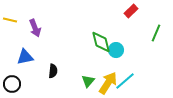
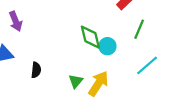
green line: (156, 33) -> (139, 29), moved
cyan line: (125, 81) -> (147, 65), moved

